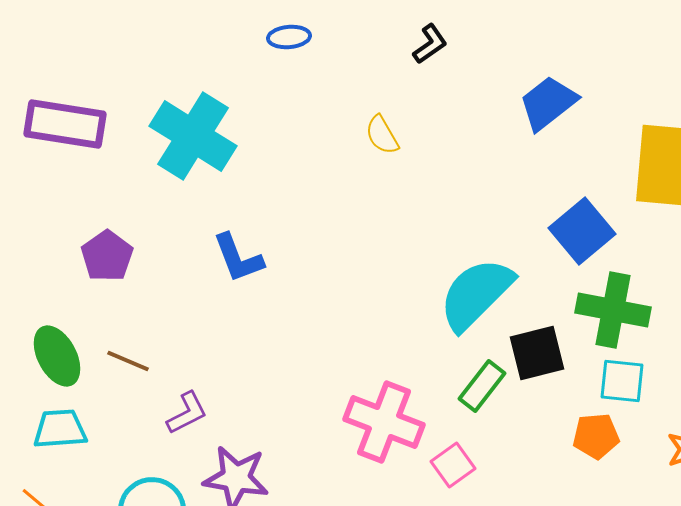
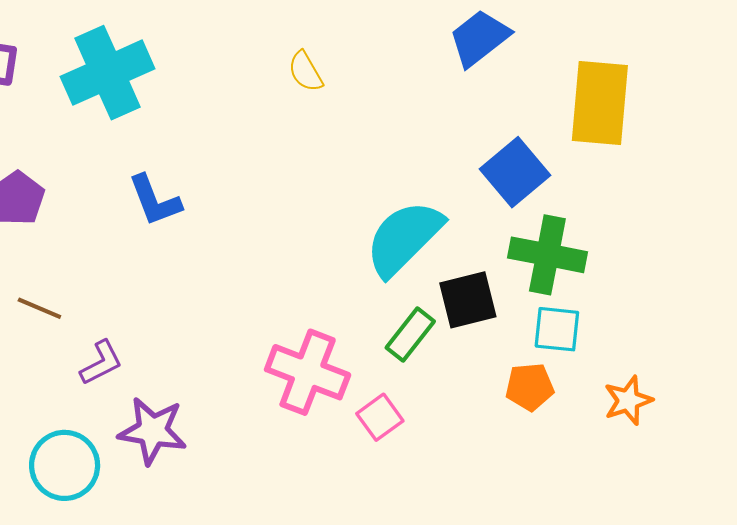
cyan cross: (193, 136) -> (108, 73), turned 34

